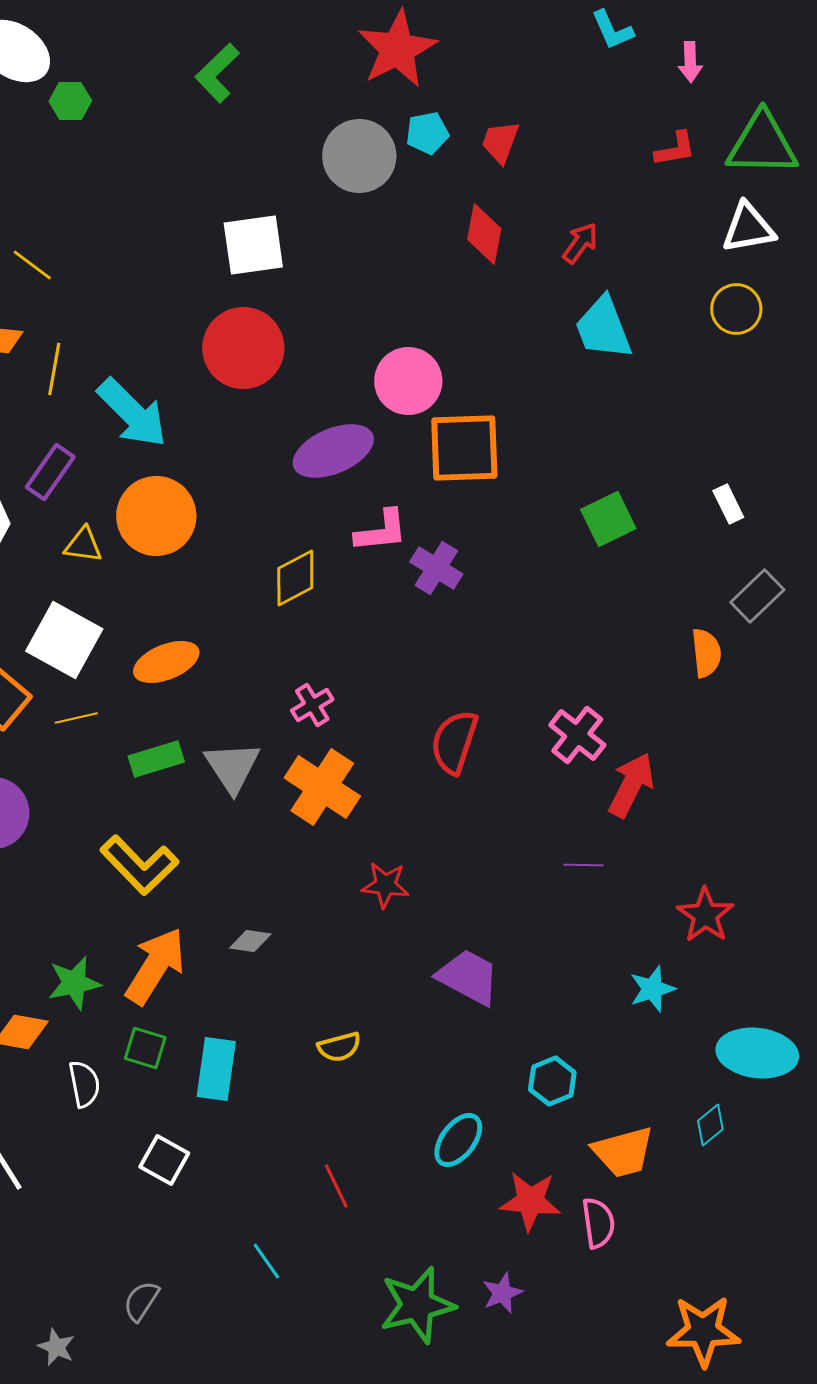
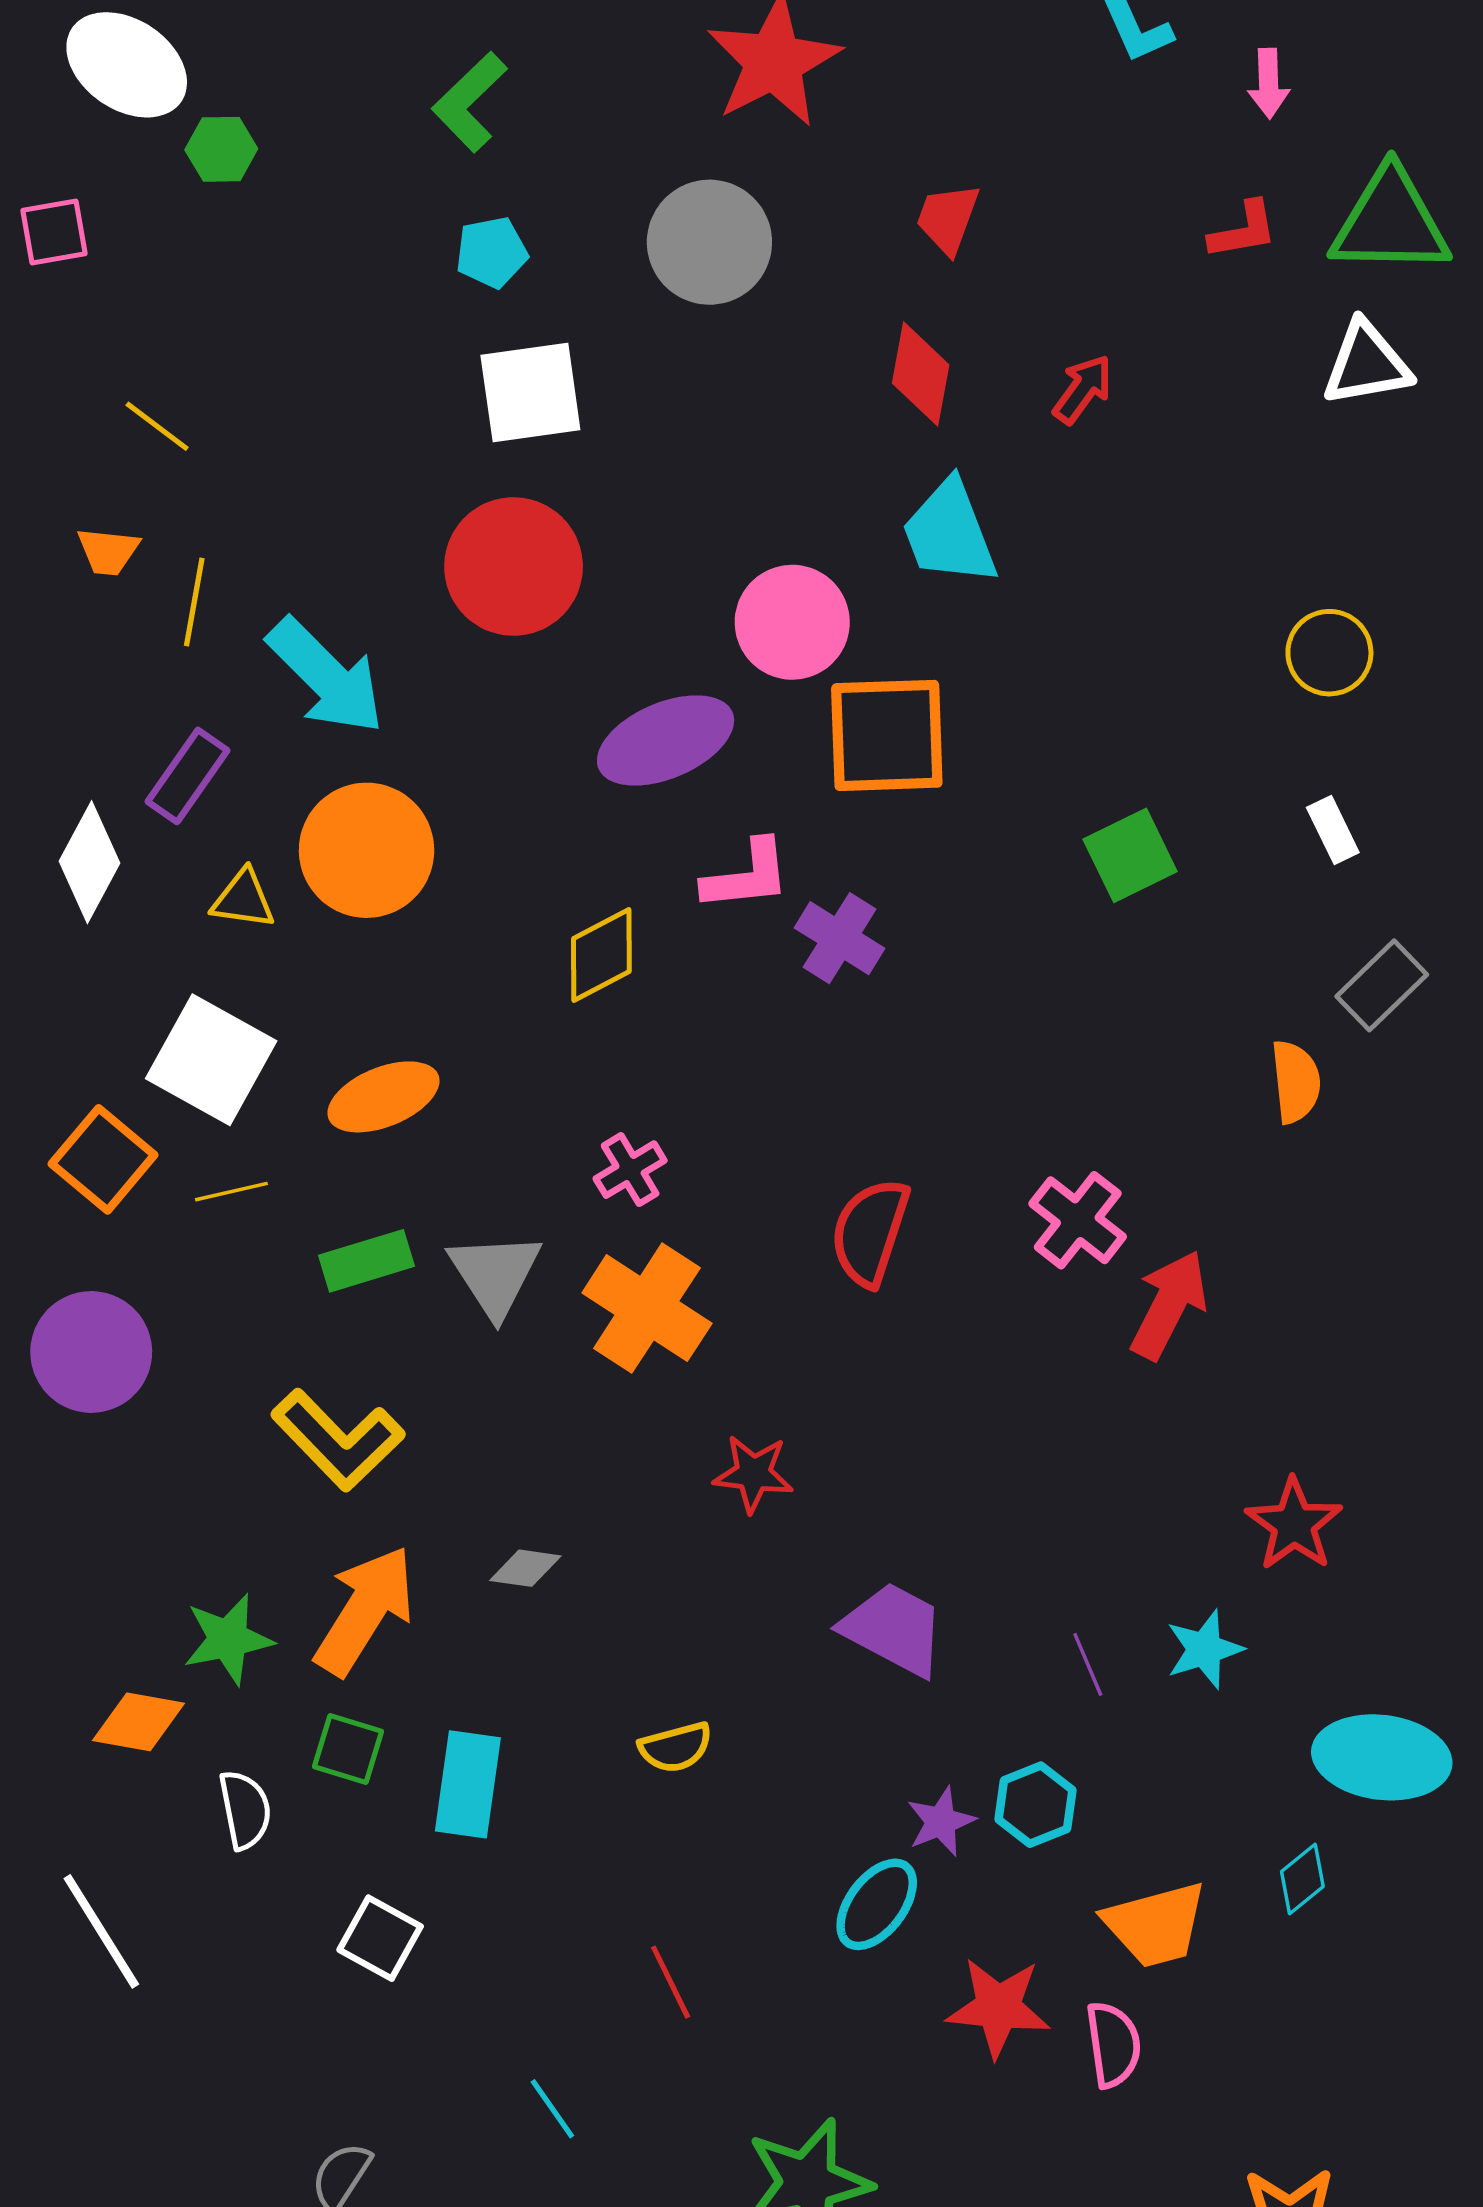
cyan pentagon: (427, 133) -> (492, 252), moved
yellow circle: (736, 309) -> (1329, 653), moved
cyan trapezoid: (603, 328) -> (949, 533), moved
purple line: (583, 865) -> (1088, 1664), moved, turned 66
purple star: (502, 1293) -> (941, 1822), moved

